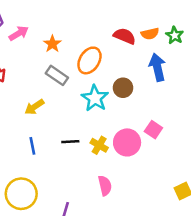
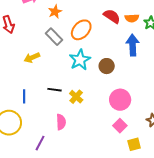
brown circle: (123, 88) -> (107, 66), moved
pink square: (153, 130) -> (120, 126), moved
pink circle: (127, 142) -> (120, 100), moved
blue line: (32, 146) -> (24, 96), moved
pink semicircle: (105, 186) -> (61, 122), moved

